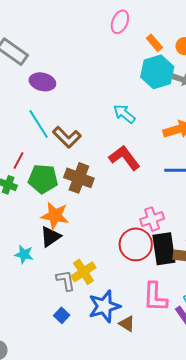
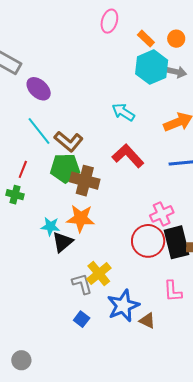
purple ellipse: (42, 82) -> (39, 89), turned 35
green pentagon: (43, 179) -> (65, 168), moved
orange star: (55, 216) -> (81, 218), moved
cyan star: (24, 254) -> (50, 226), moved
pink L-shape: (155, 297) -> (173, 291), size x0.7

